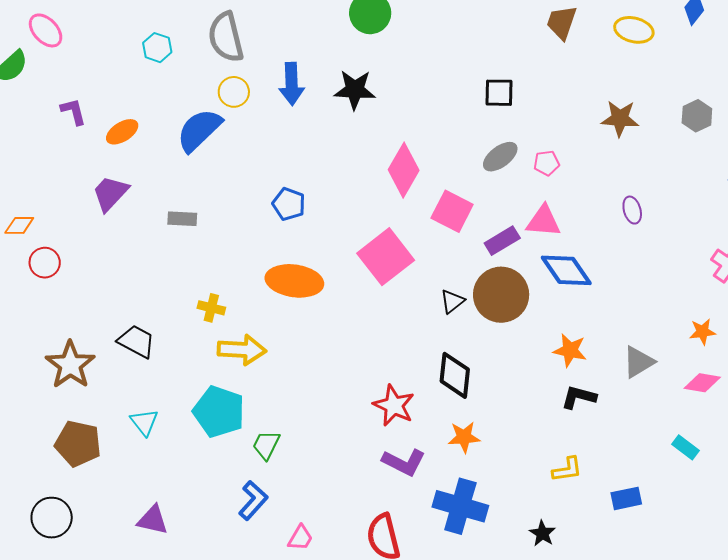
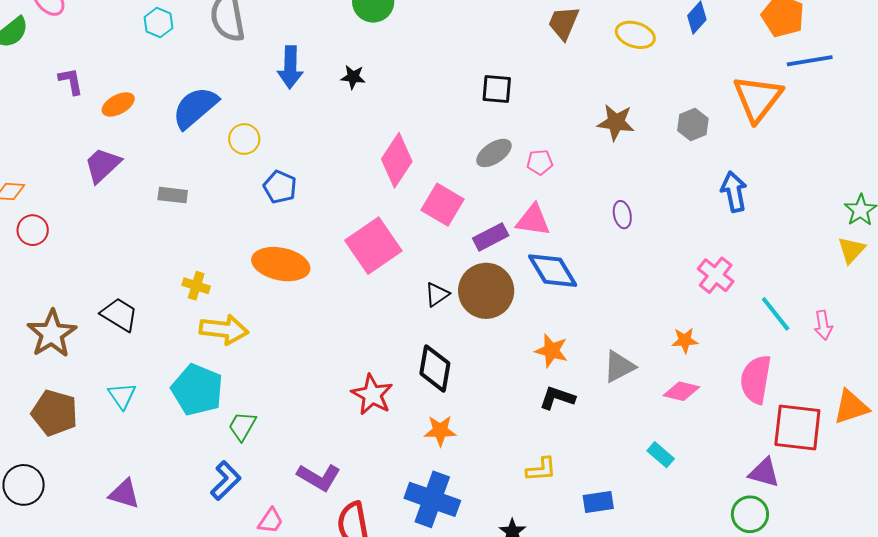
black star: (355, 90) -> (353, 77), size x0.6
yellow circle: (234, 92) -> (244, 139), moved
purple L-shape: (404, 462) -> (319, 477), moved

